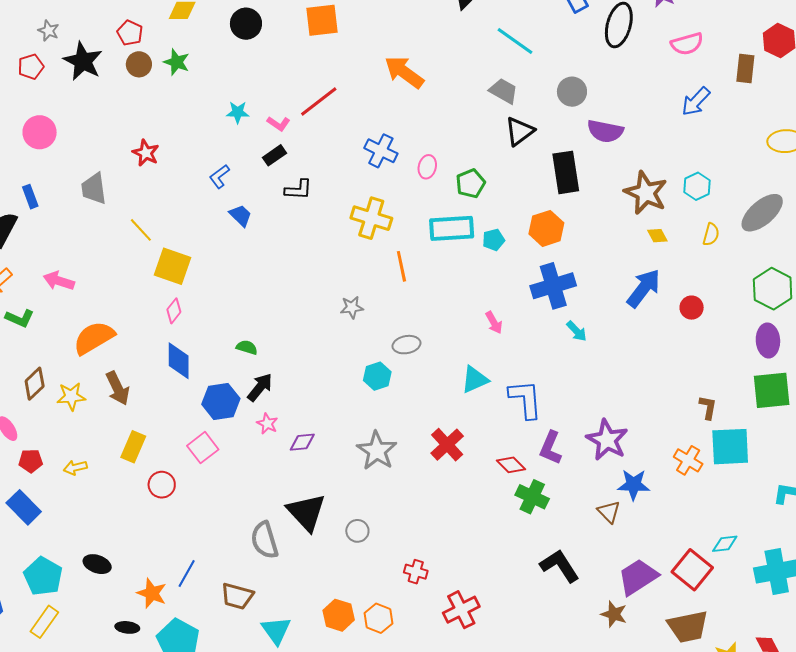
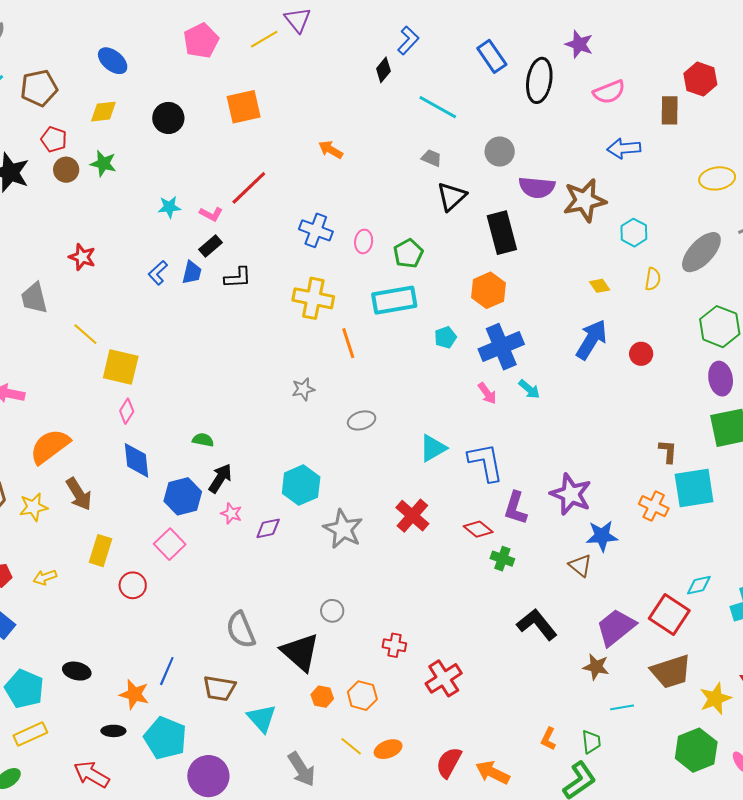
orange arrow: (404, 72) -> (331, 150), size x0.6
gray trapezoid: (504, 91) -> (431, 158), size x0.7
blue arrow: (696, 101) -> (624, 148), turned 48
brown star: (646, 193) -> (585, 200), moved, turned -30
blue trapezoid: (241, 215) -> (192, 273), moved, turned 65
cyan pentagon: (494, 240) -> (445, 337), moved
pink arrow: (494, 323) -> (487, 393), moved
cyan hexagon: (377, 376) -> (301, 485), moved, size x1.4
green cross: (532, 497) -> (502, 559), size x0.7
black triangle: (306, 512) -> (300, 652), moved
orange hexagon: (339, 615) -> (322, 697), size x0.7
yellow rectangle: (44, 622) -> (30, 734), turned 36

